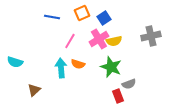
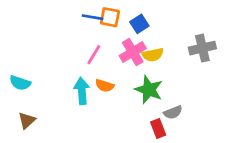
orange square: (82, 13) -> (110, 17), turned 35
blue line: (52, 17) -> (93, 17), moved
brown triangle: (34, 90) -> (27, 120), moved

